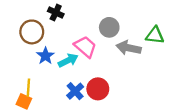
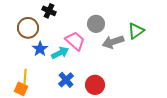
green triangle: (155, 35) -> (136, 31), turned -42
gray arrow: (129, 48) -> (113, 42), turned -30
red circle: (98, 89) -> (95, 85), moved

